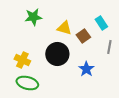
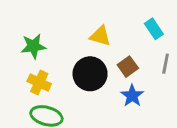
green star: (33, 17) -> (33, 46), moved
brown square: (83, 36) -> (128, 67), moved

